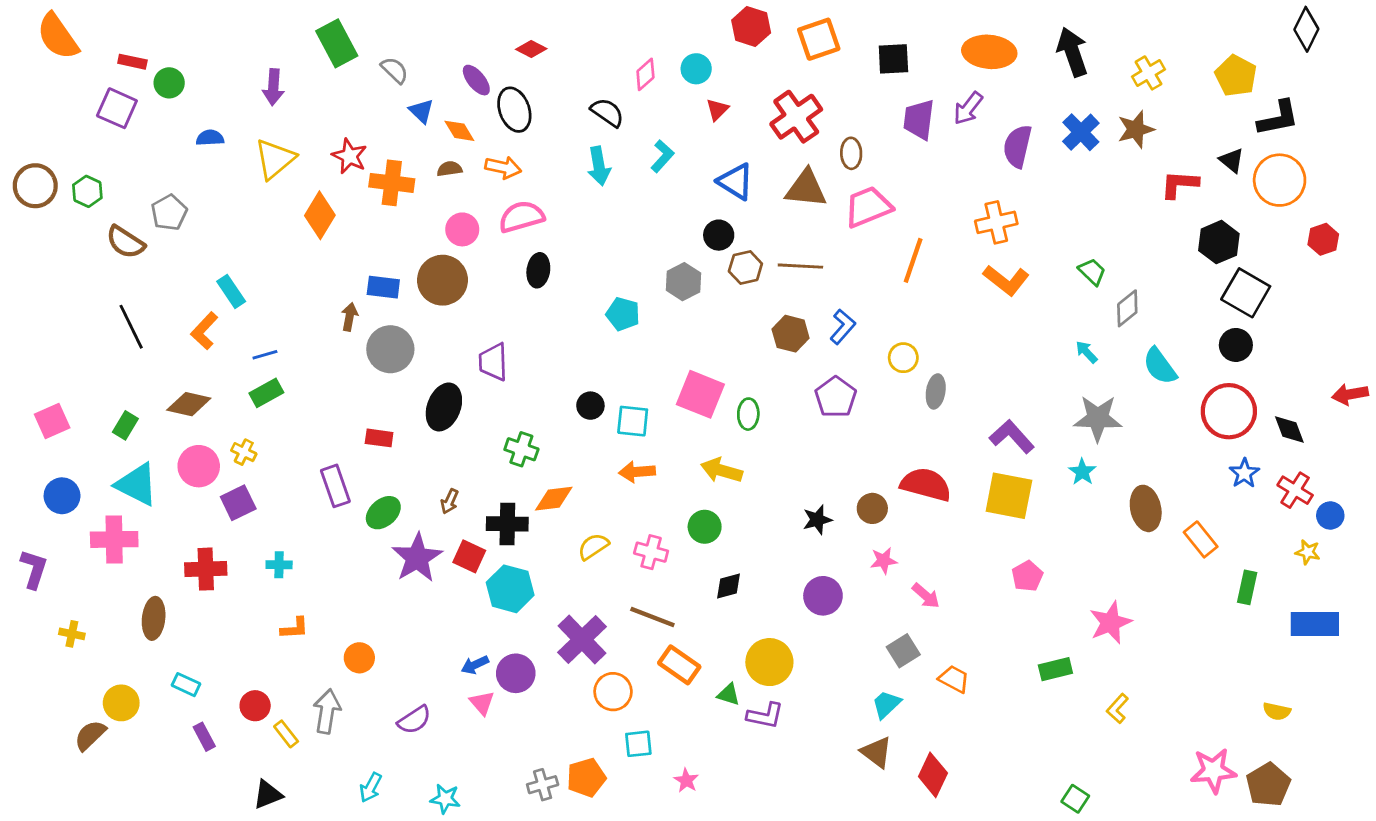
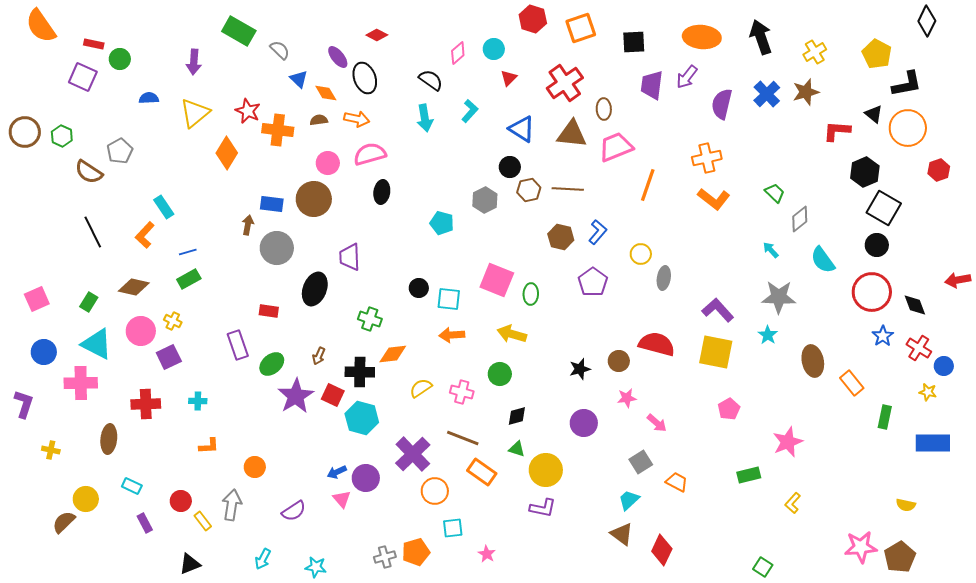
green rectangle: (337, 43) -> (239, 31), turned -32
green triangle: (729, 694) -> (517, 449), moved

